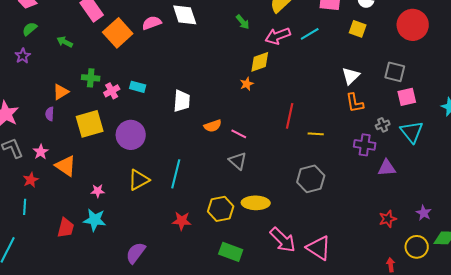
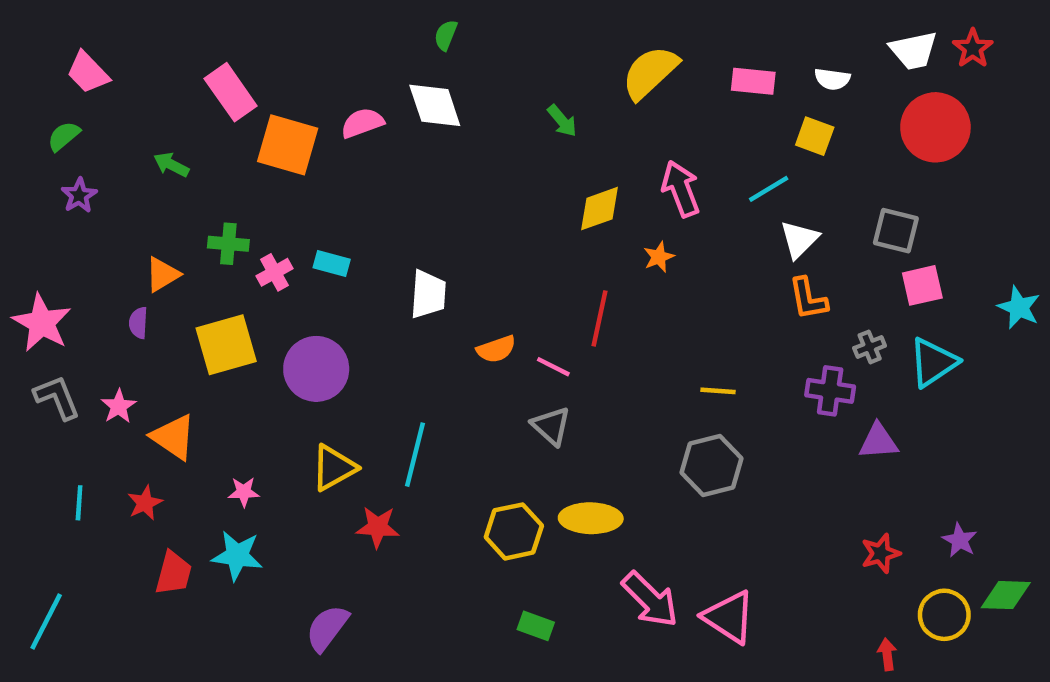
green semicircle: (30, 29) -> (64, 136), moved
orange square: (118, 33) -> (288, 145), turned -32
cyan line: (310, 34) -> (769, 189), moved
pink arrow: (278, 36) -> (681, 189), moved, turned 90
orange star: (247, 84) -> (659, 257), moved
red line: (290, 116) -> (599, 318), moved
cyan triangle: (412, 132) -> (933, 362), turned 35
yellow line: (316, 134) -> (718, 391), moved
red star: (31, 180) -> (145, 503), moved
cyan line: (25, 207) -> (79, 503), moved
red star: (182, 221) -> (378, 527), moved
green rectangle: (231, 252) -> (536, 626), size x0.7

